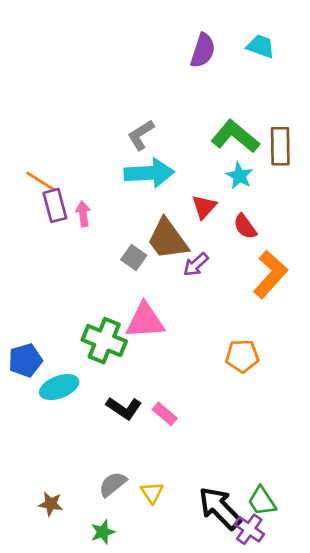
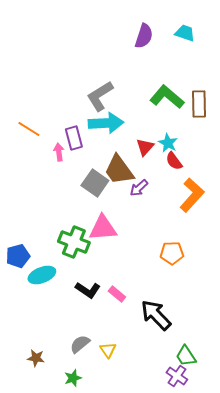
gray L-shape: (141, 135) -> (100, 96), size x1.4
cyan star: (239, 176) -> (168, 143), moved
purple rectangle: (55, 205) -> (74, 138), moved
gray square: (134, 257) -> (95, 183), size x1.5
black arrow: (220, 508) -> (156, 315), moved

